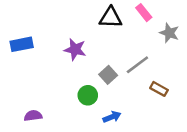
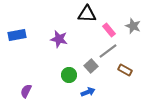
pink rectangle: (144, 13) -> (109, 30), moved
gray square: (108, 75) -> (91, 66), moved
purple semicircle: (33, 116) -> (26, 91), turned -56

